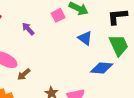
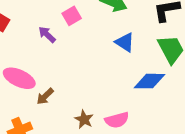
pink square: (58, 15) -> (72, 16), moved

